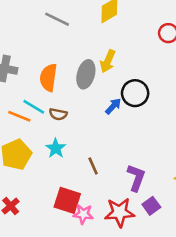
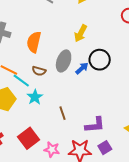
gray ellipse: (86, 74) -> (64, 61), moved
cyan line: (34, 107) -> (21, 81), moved
purple L-shape: (136, 178) -> (95, 125), turned 60
red square: (67, 200) -> (28, 138), moved, turned 30

